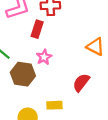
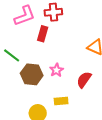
pink star: (44, 57) -> (56, 70), moved

